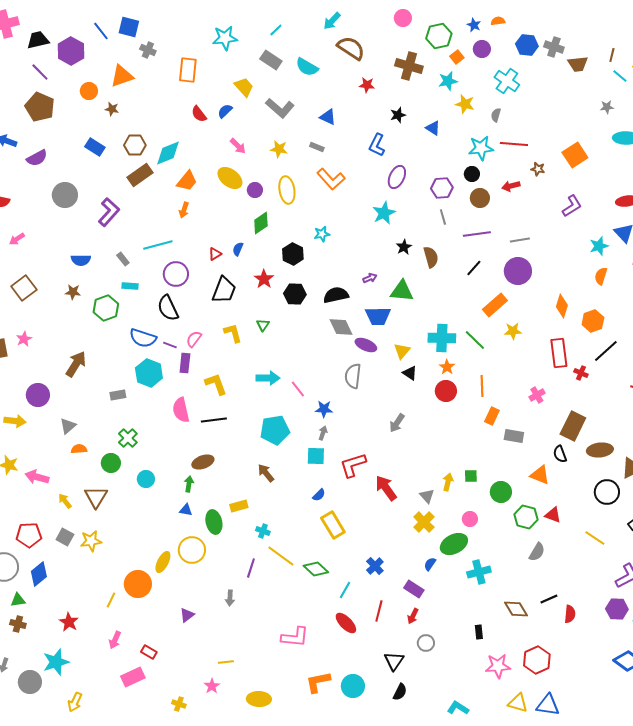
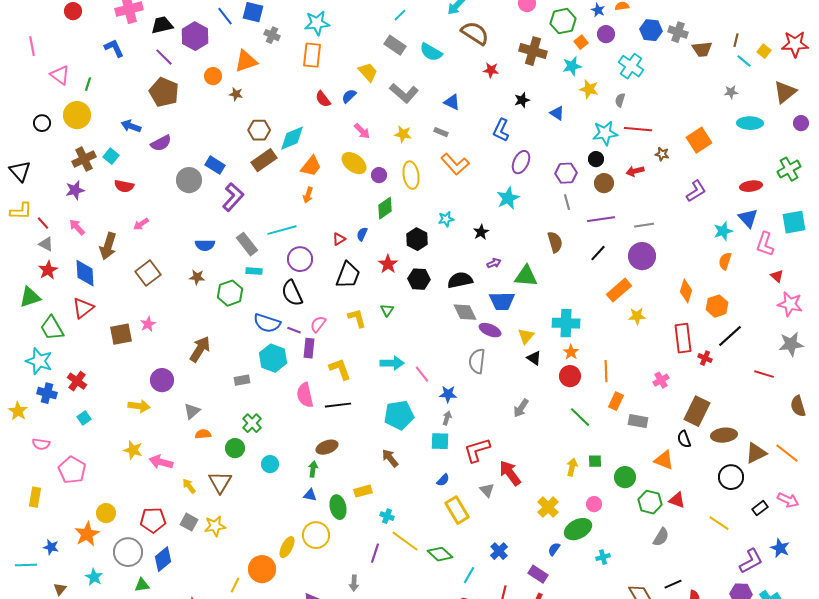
cyan star: (225, 38) -> (317, 23), moved
blue rectangle: (95, 147) -> (215, 165), moved
black star: (404, 247) -> (481, 232), moved
gray rectangle: (123, 259) -> (247, 244), size x1.6
green line: (475, 340) -> (580, 417), moved
gray triangle: (427, 496) -> (487, 490), moved
cyan cross: (479, 572) -> (603, 557), size x0.6

